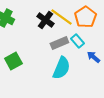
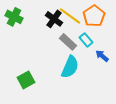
gray rectangle: (59, 43) -> (68, 42), turned 66
green square: (13, 61) -> (26, 80), moved

